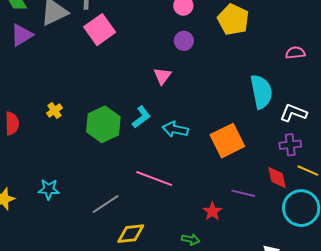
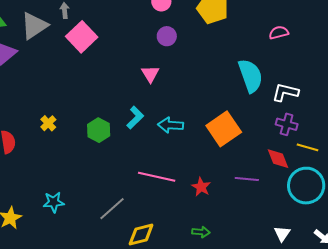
green hexagon: (103, 124) -> (99, 130), size x0.7
purple cross: (290, 145) -> (287, 124), turned 30
red star: (212, 211) -> (201, 187), moved

